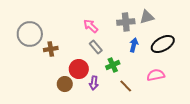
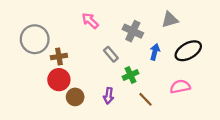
gray cross: (126, 22) -> (133, 31), moved, turned 30
pink arrow: (91, 26) -> (90, 21), moved
red circle: (79, 69) -> (59, 80), moved

